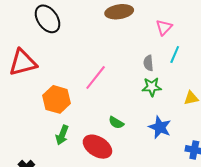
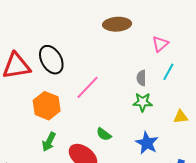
black ellipse: (48, 19) -> (51, 60), moved

